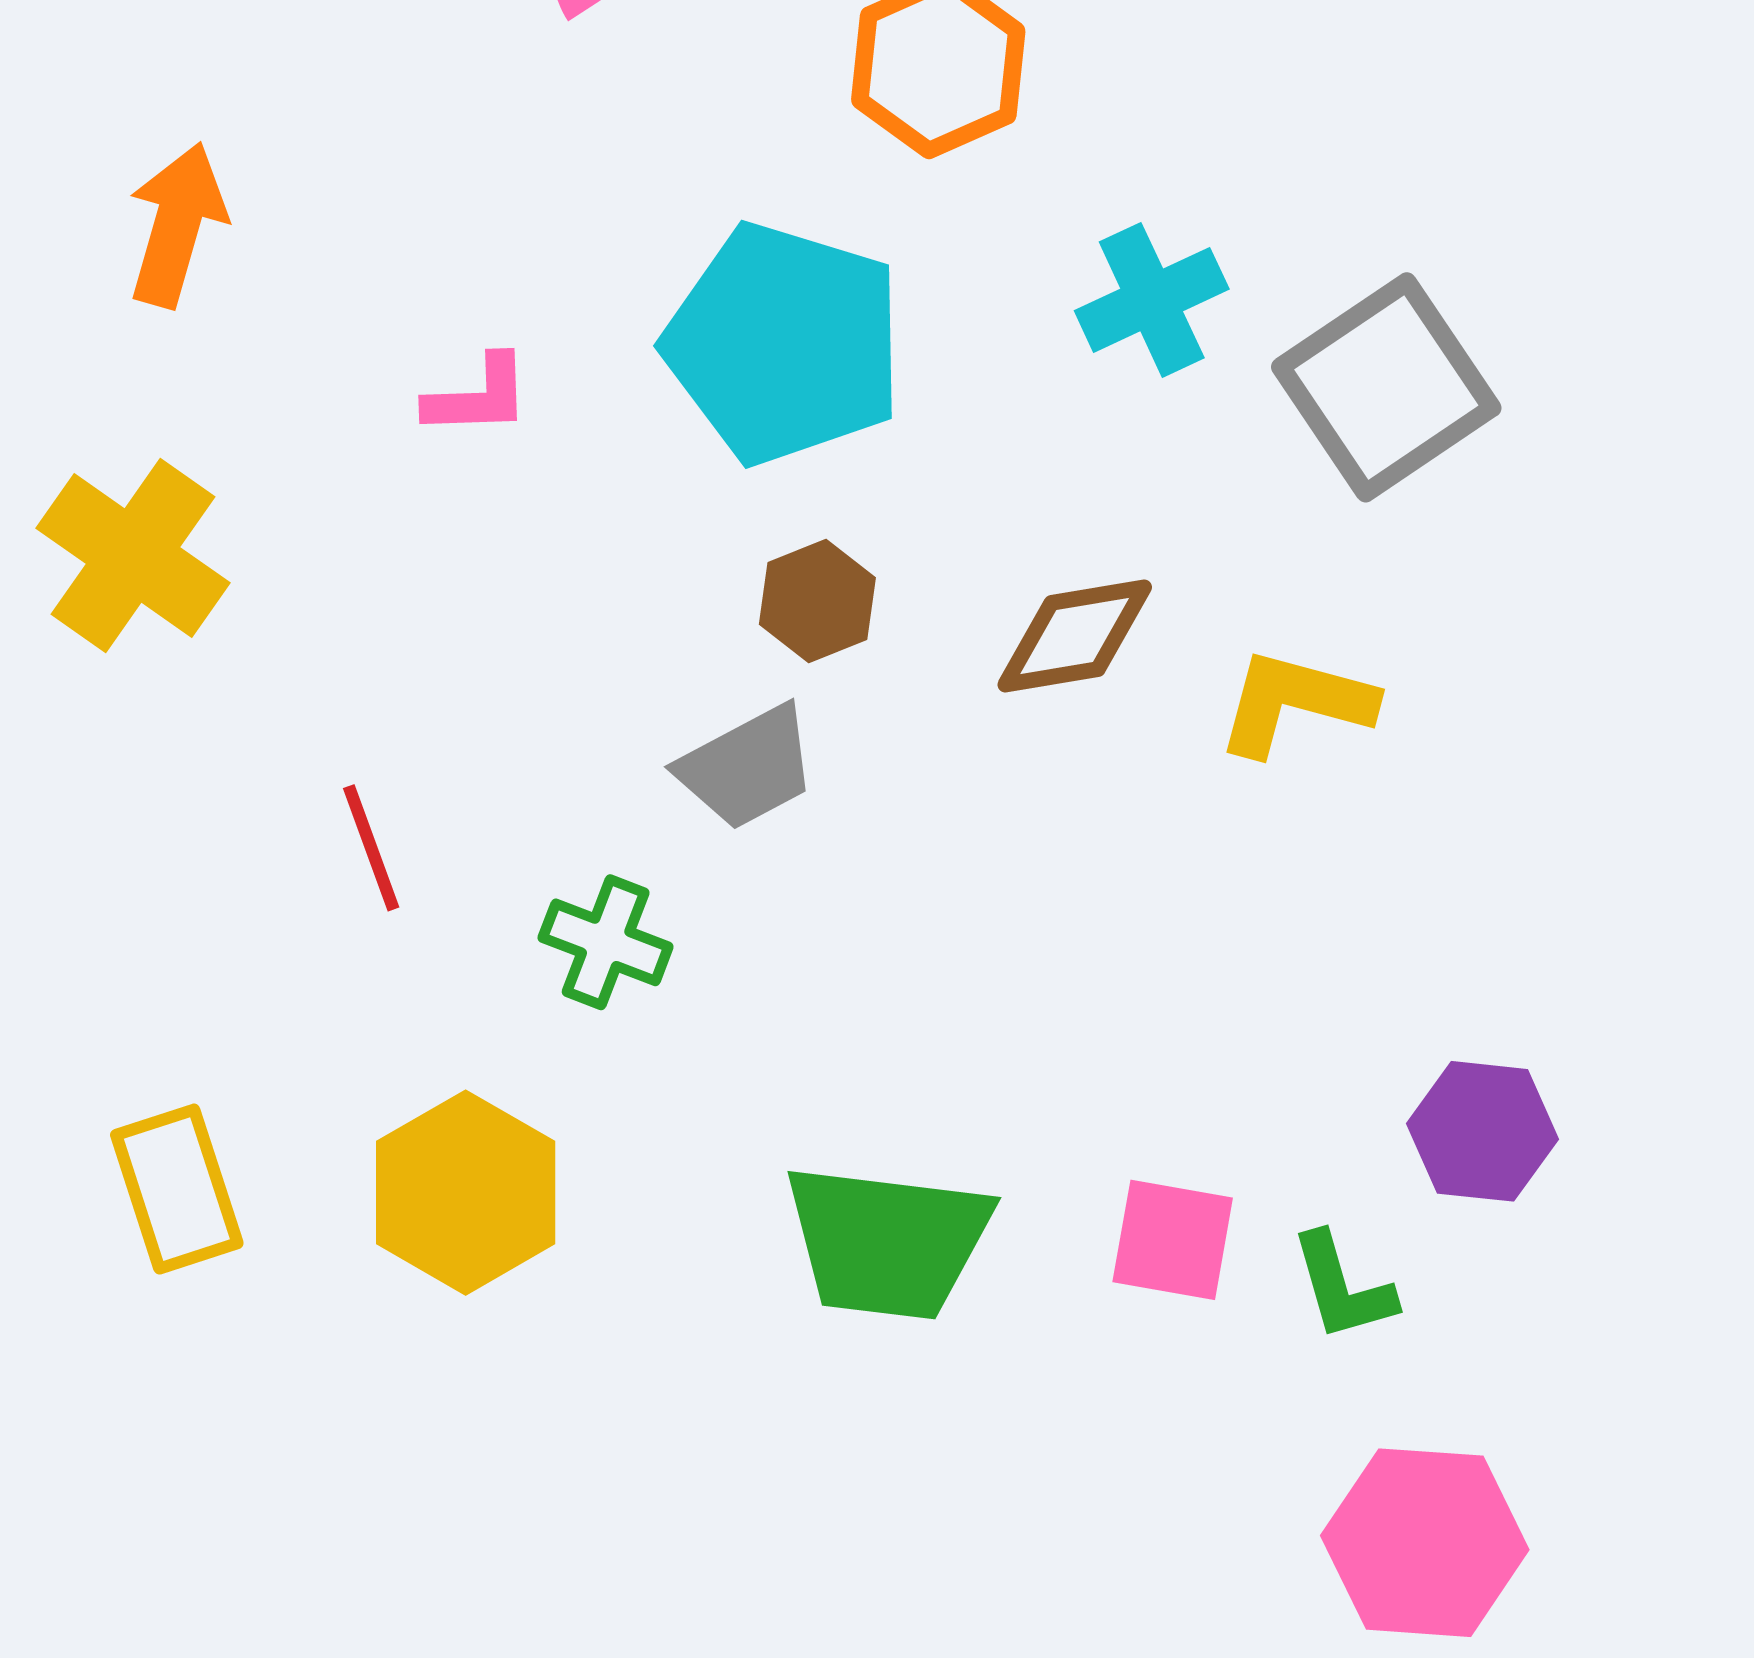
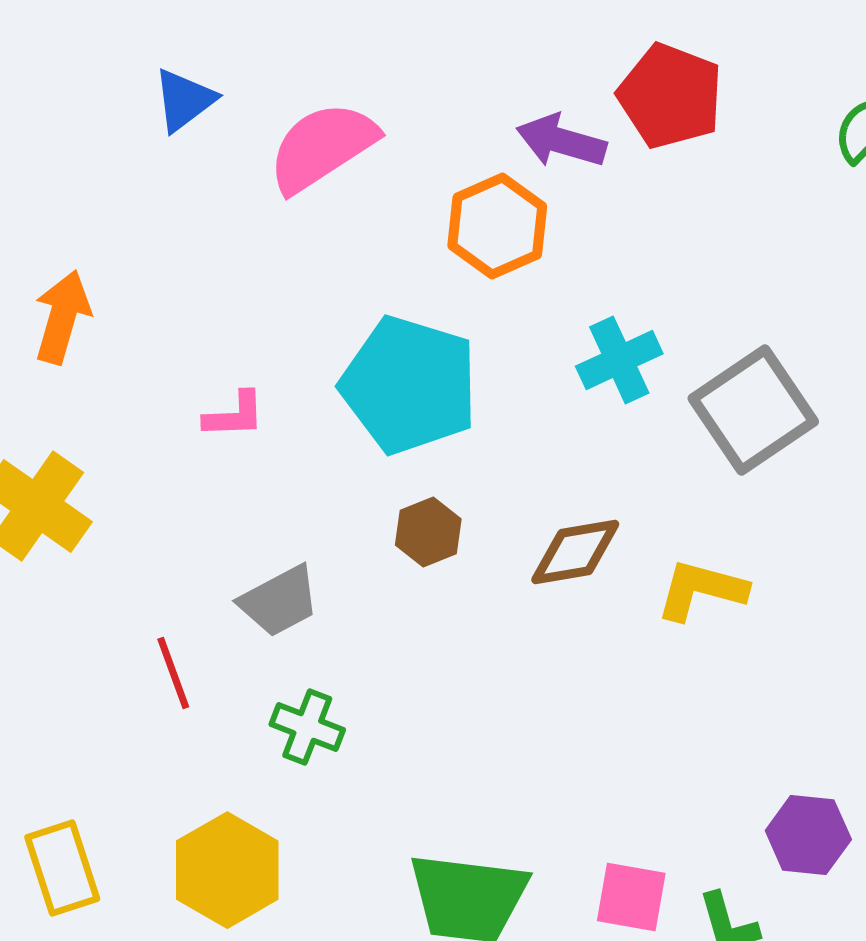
gray trapezoid: (747, 767) -> (279, 601), moved

